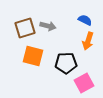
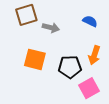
brown square: (25, 28) -> (26, 15), moved
orange arrow: (88, 41) -> (94, 55), moved

